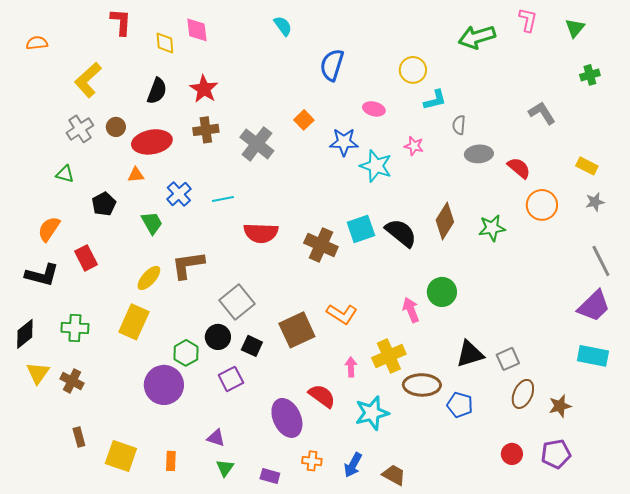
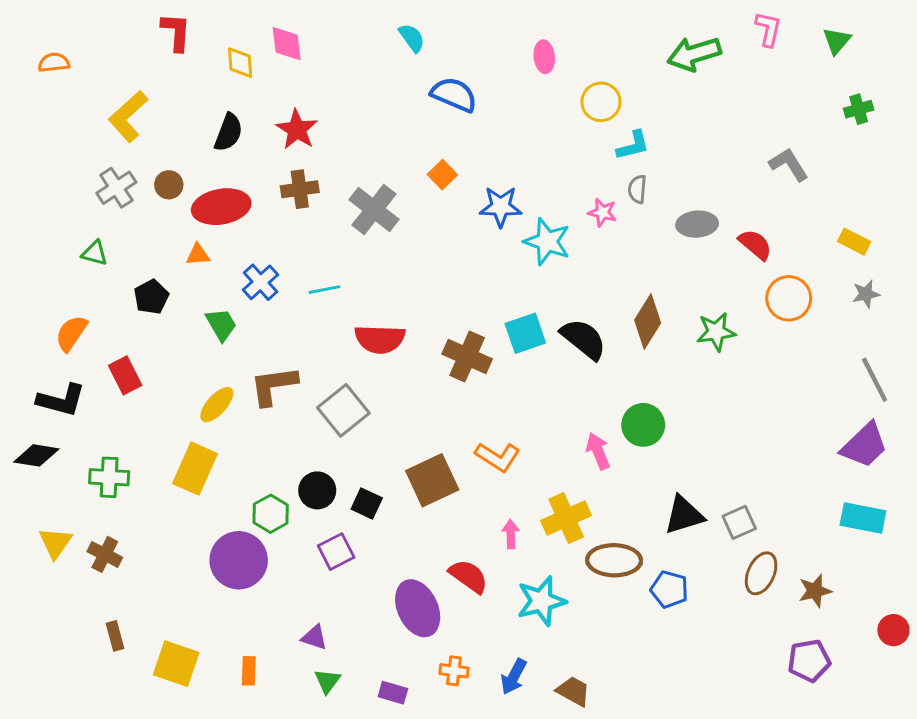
blue semicircle: (332, 65) -> (454, 95), moved, turned 96
pink ellipse: (374, 109) -> (544, 57), moved, turned 70
gray semicircle: (459, 125) -> (637, 189), moved
gray square: (237, 302) -> (343, 410), moved
black diamond: (25, 334) -> (36, 455), moved, turned 48
red circle: (512, 454) -> (893, 630), moved

